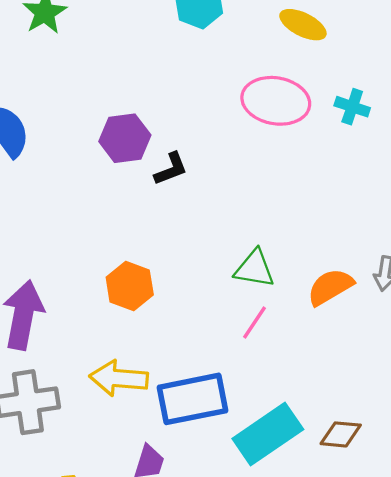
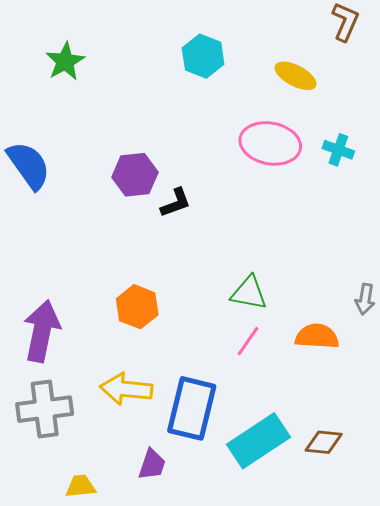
orange semicircle: (330, 287) -> (317, 336), moved, turned 33
blue rectangle: (192, 399) -> (192, 408), turned -66

